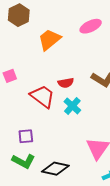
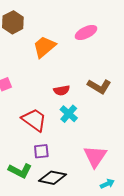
red trapezoid: (42, 96) -> (34, 120), moved
purple square: (26, 136) -> (41, 151), moved

